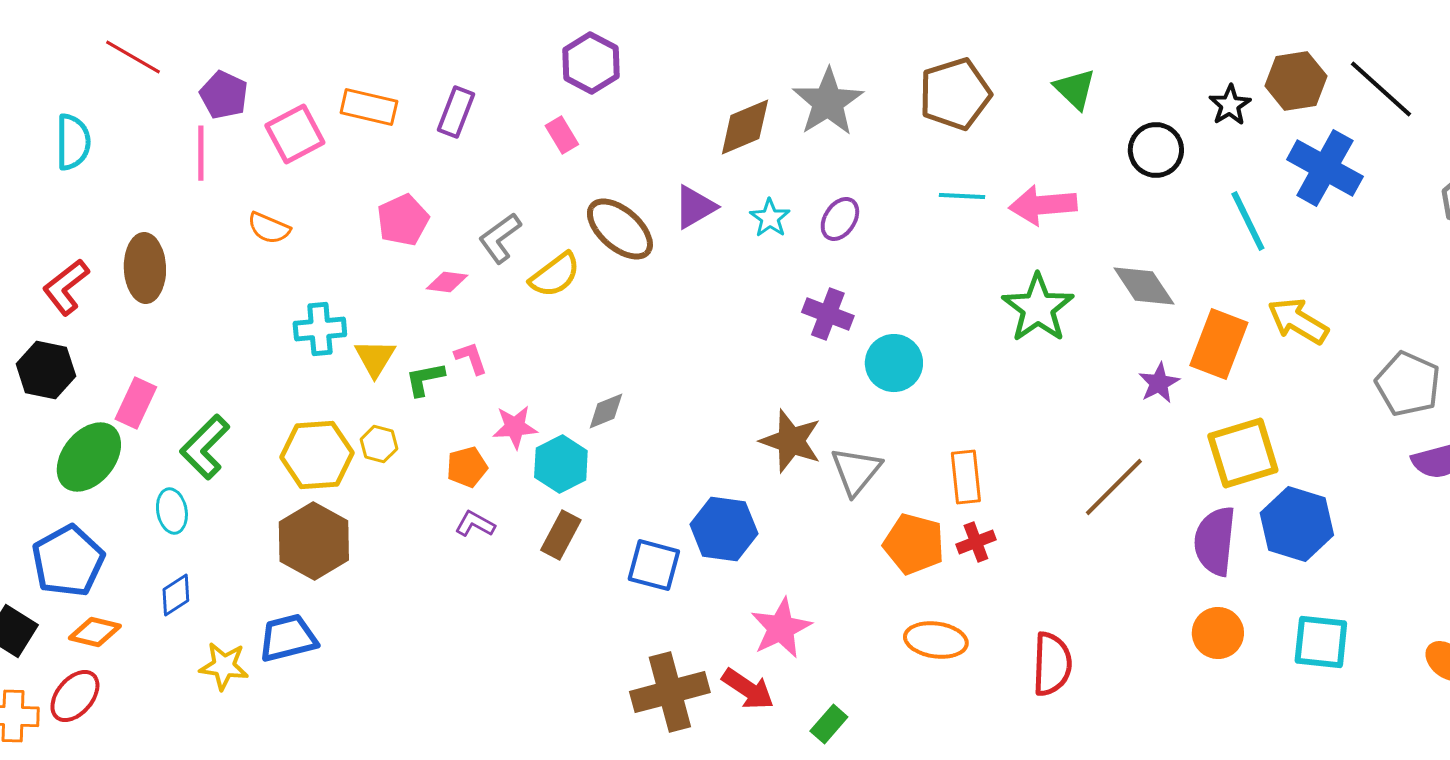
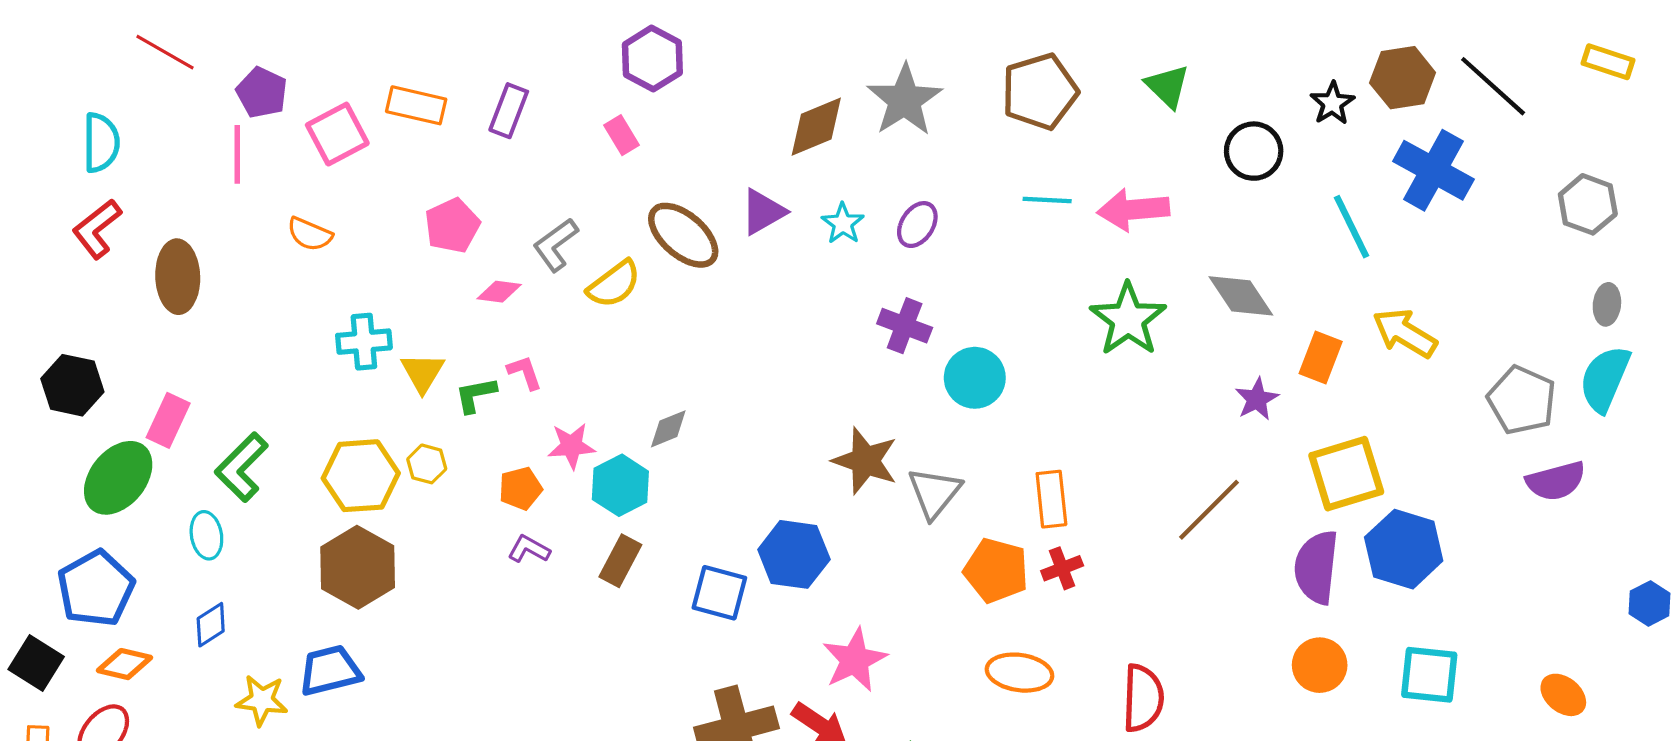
red L-shape: (66, 287) -> (97, 229), moved
orange rectangle: (1219, 344) -> (1321, 358), size x0.7

